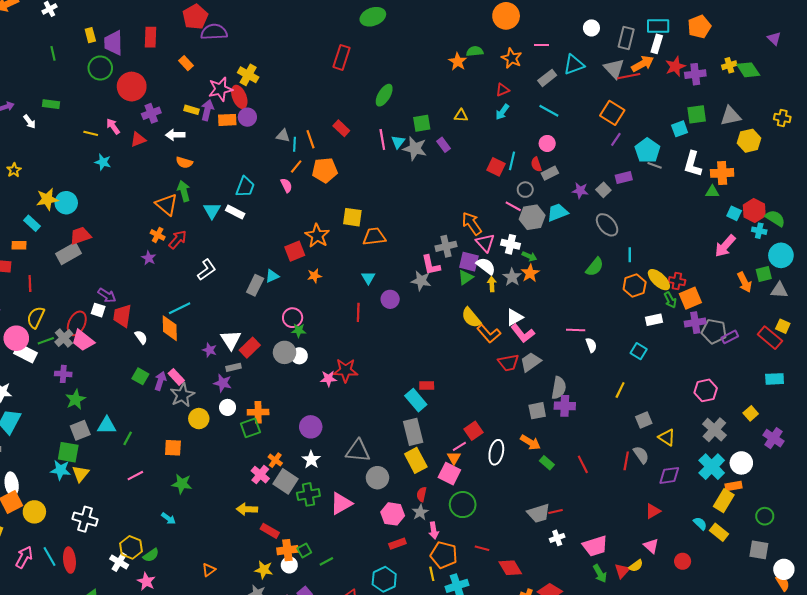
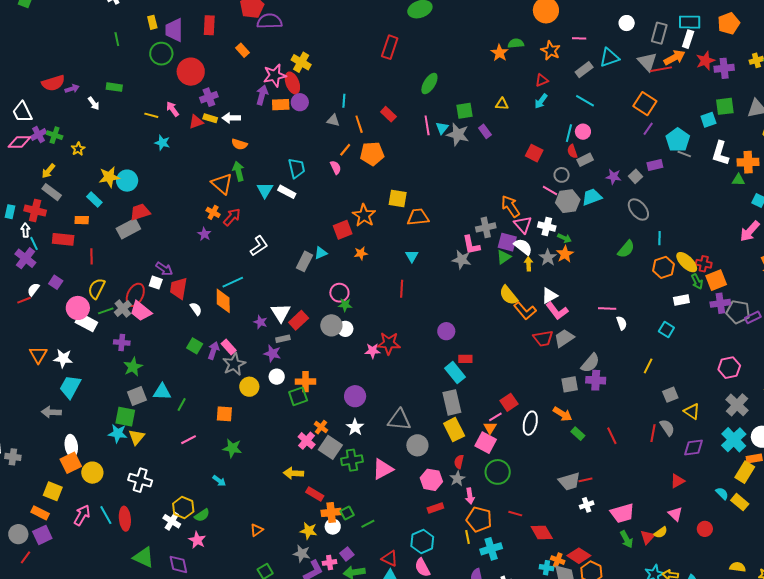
yellow rectangle: (192, 110) -> (210, 118), moved
cyan line: (294, 144) -> (344, 101), moved
cyan line: (512, 161) -> (569, 133), moved
cyan trapezoid: (245, 187) -> (297, 168), turned -35
purple circle: (390, 299) -> (446, 331), moved
gray semicircle: (559, 388) -> (590, 363), turned 30

